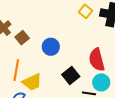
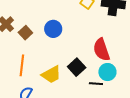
blue circle: (51, 47) -> (53, 29), moved
yellow trapezoid: (32, 82) -> (51, 75), moved

